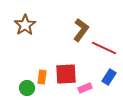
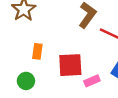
orange rectangle: (42, 77) -> (37, 51), moved

